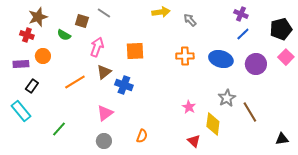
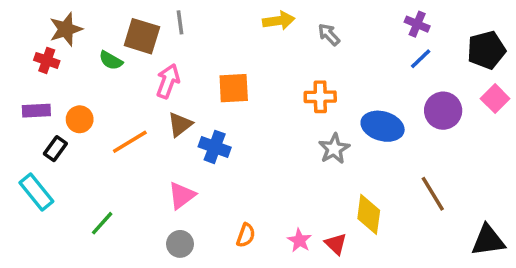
gray line: (104, 13) -> (180, 22), turned 48
brown square: (82, 21) -> (142, 36), size x1.5
orange circle: (43, 56) -> (80, 119), moved
blue ellipse: (221, 59) -> (383, 126), moved
gray star: (227, 98) -> (334, 149), moved
pink star: (189, 107) -> (299, 240), moved
black triangle: (282, 139) -> (488, 240), size x1.5

